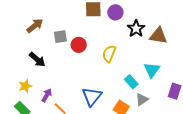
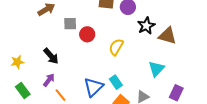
black arrow: (37, 60) -> (51, 56), moved
cyan rectangle: (131, 82) -> (116, 82), moved
yellow star: (25, 86) -> (17, 62), moved

